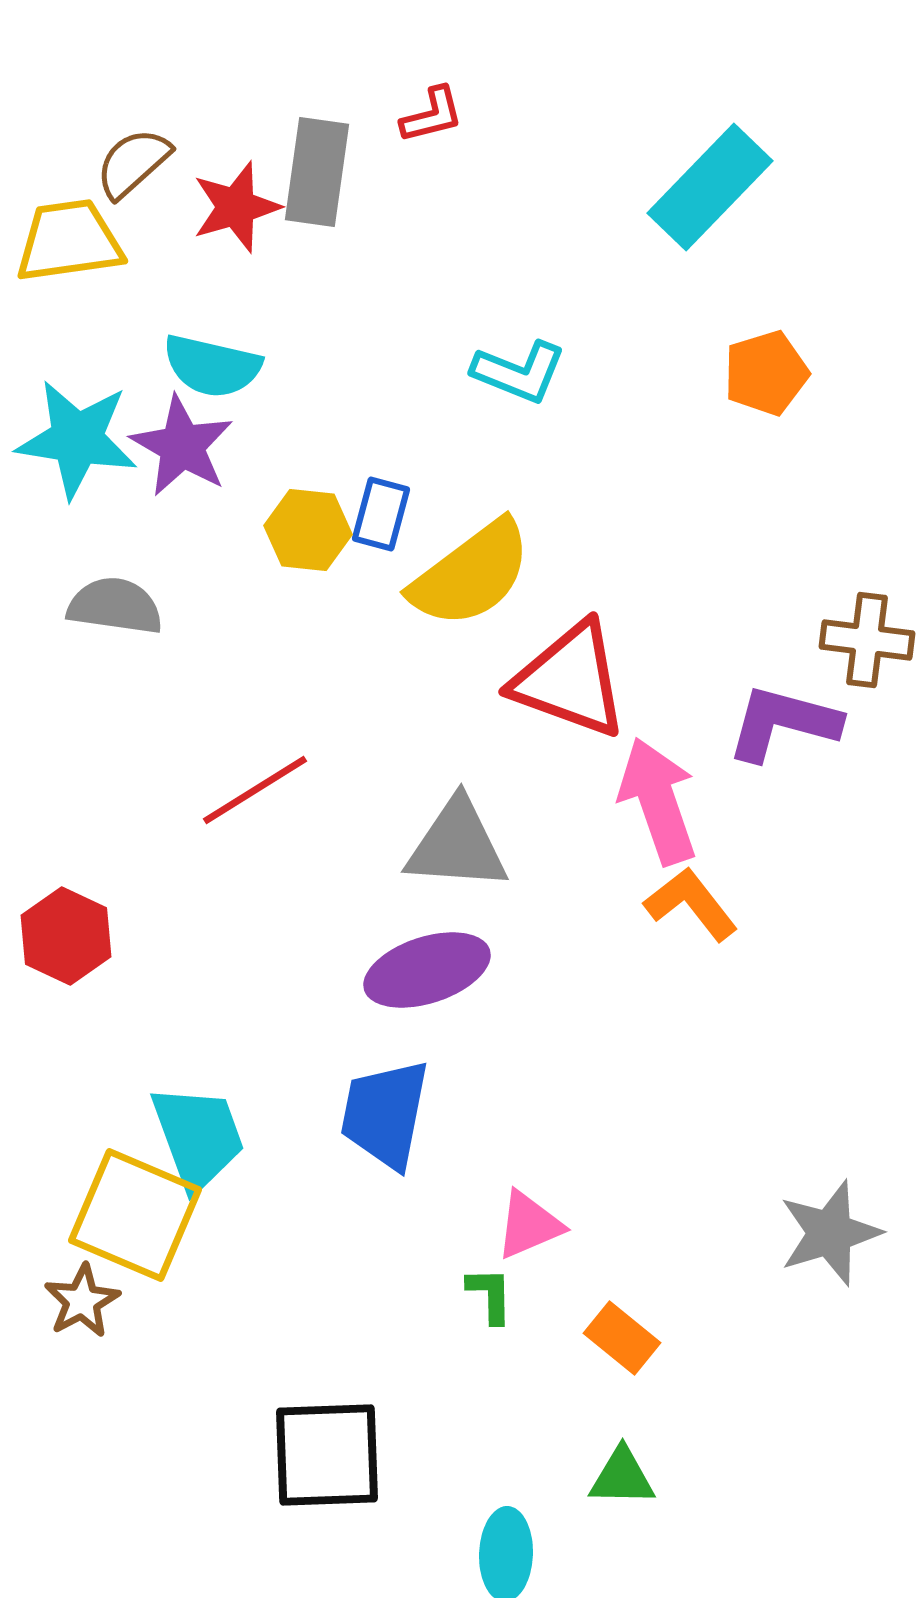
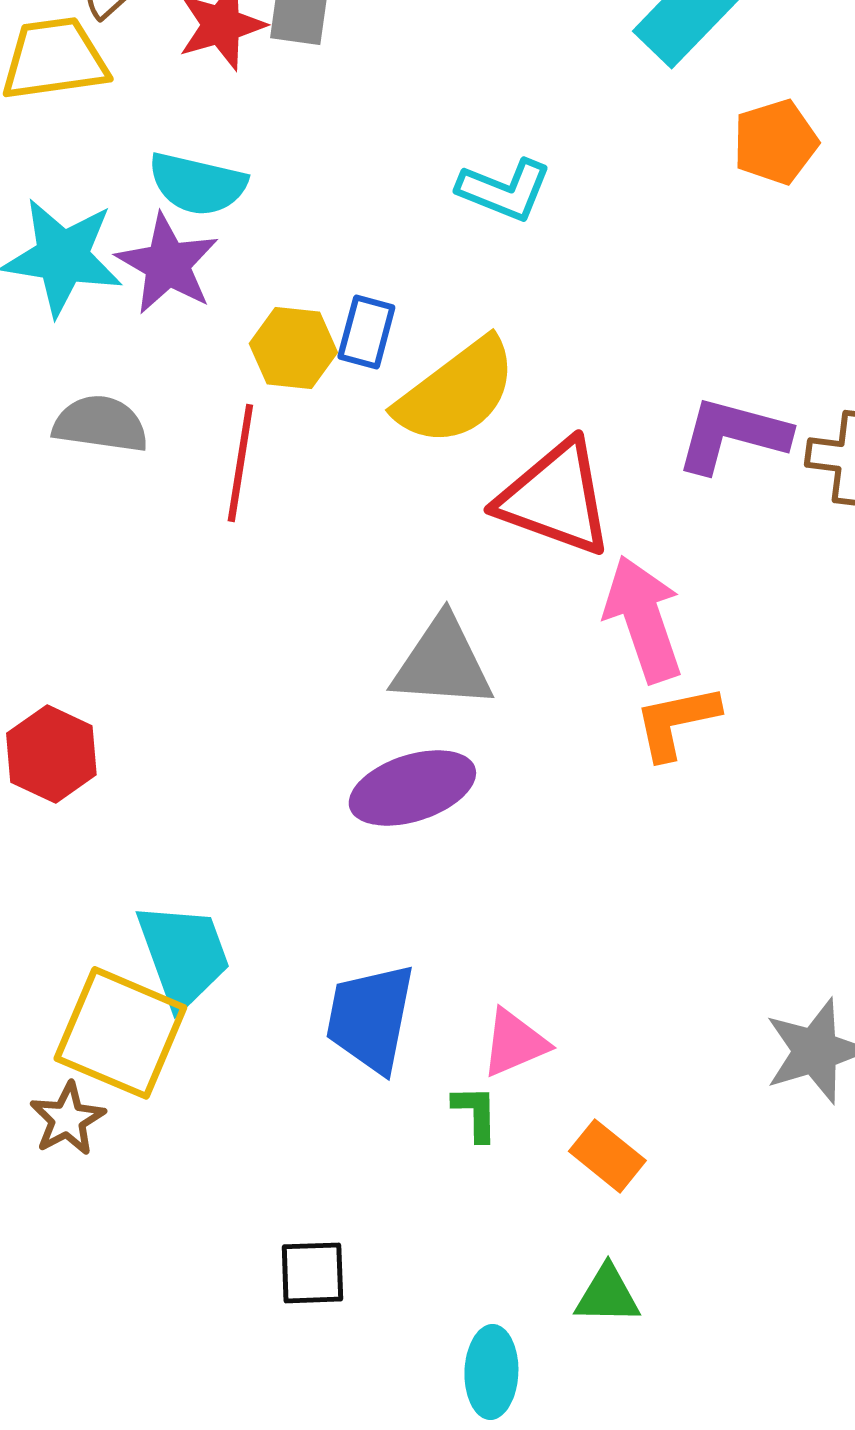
orange pentagon: (766, 373) -> (775, 142), moved
purple L-shape: (783, 723) -> (732, 435), moved
red line: (255, 790) -> (240, 463), moved, turned -49
orange L-shape: (691, 904) -> (676, 722), turned -64
blue trapezoid: (385, 1114) -> (370, 1018), moved
black square: (327, 1455) -> (312, 1273), size x0.6

